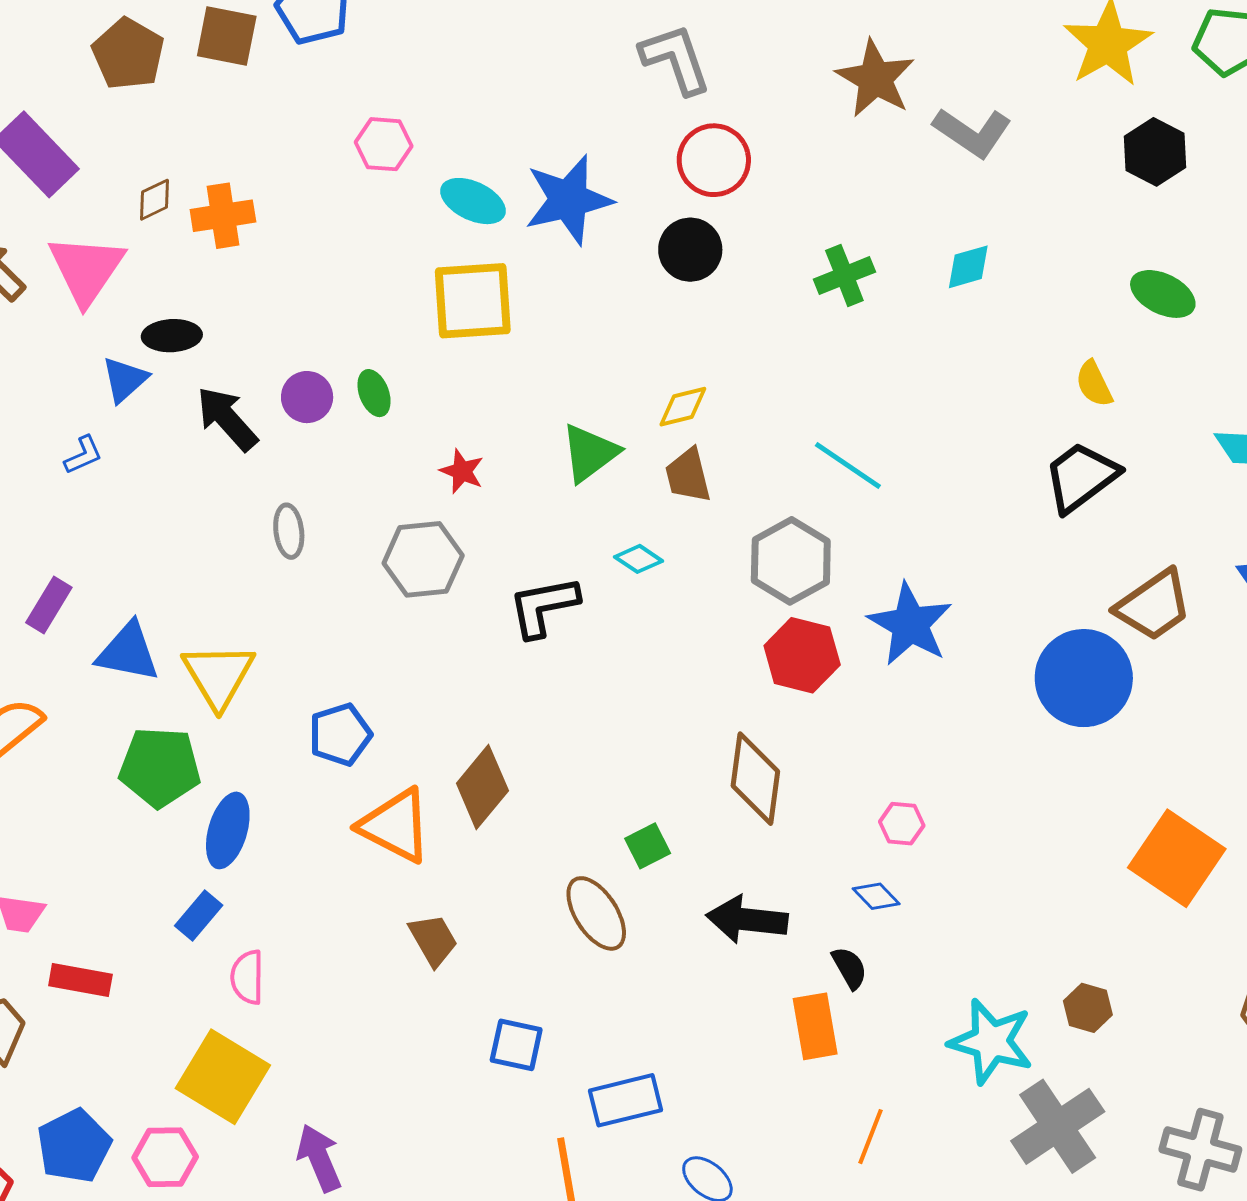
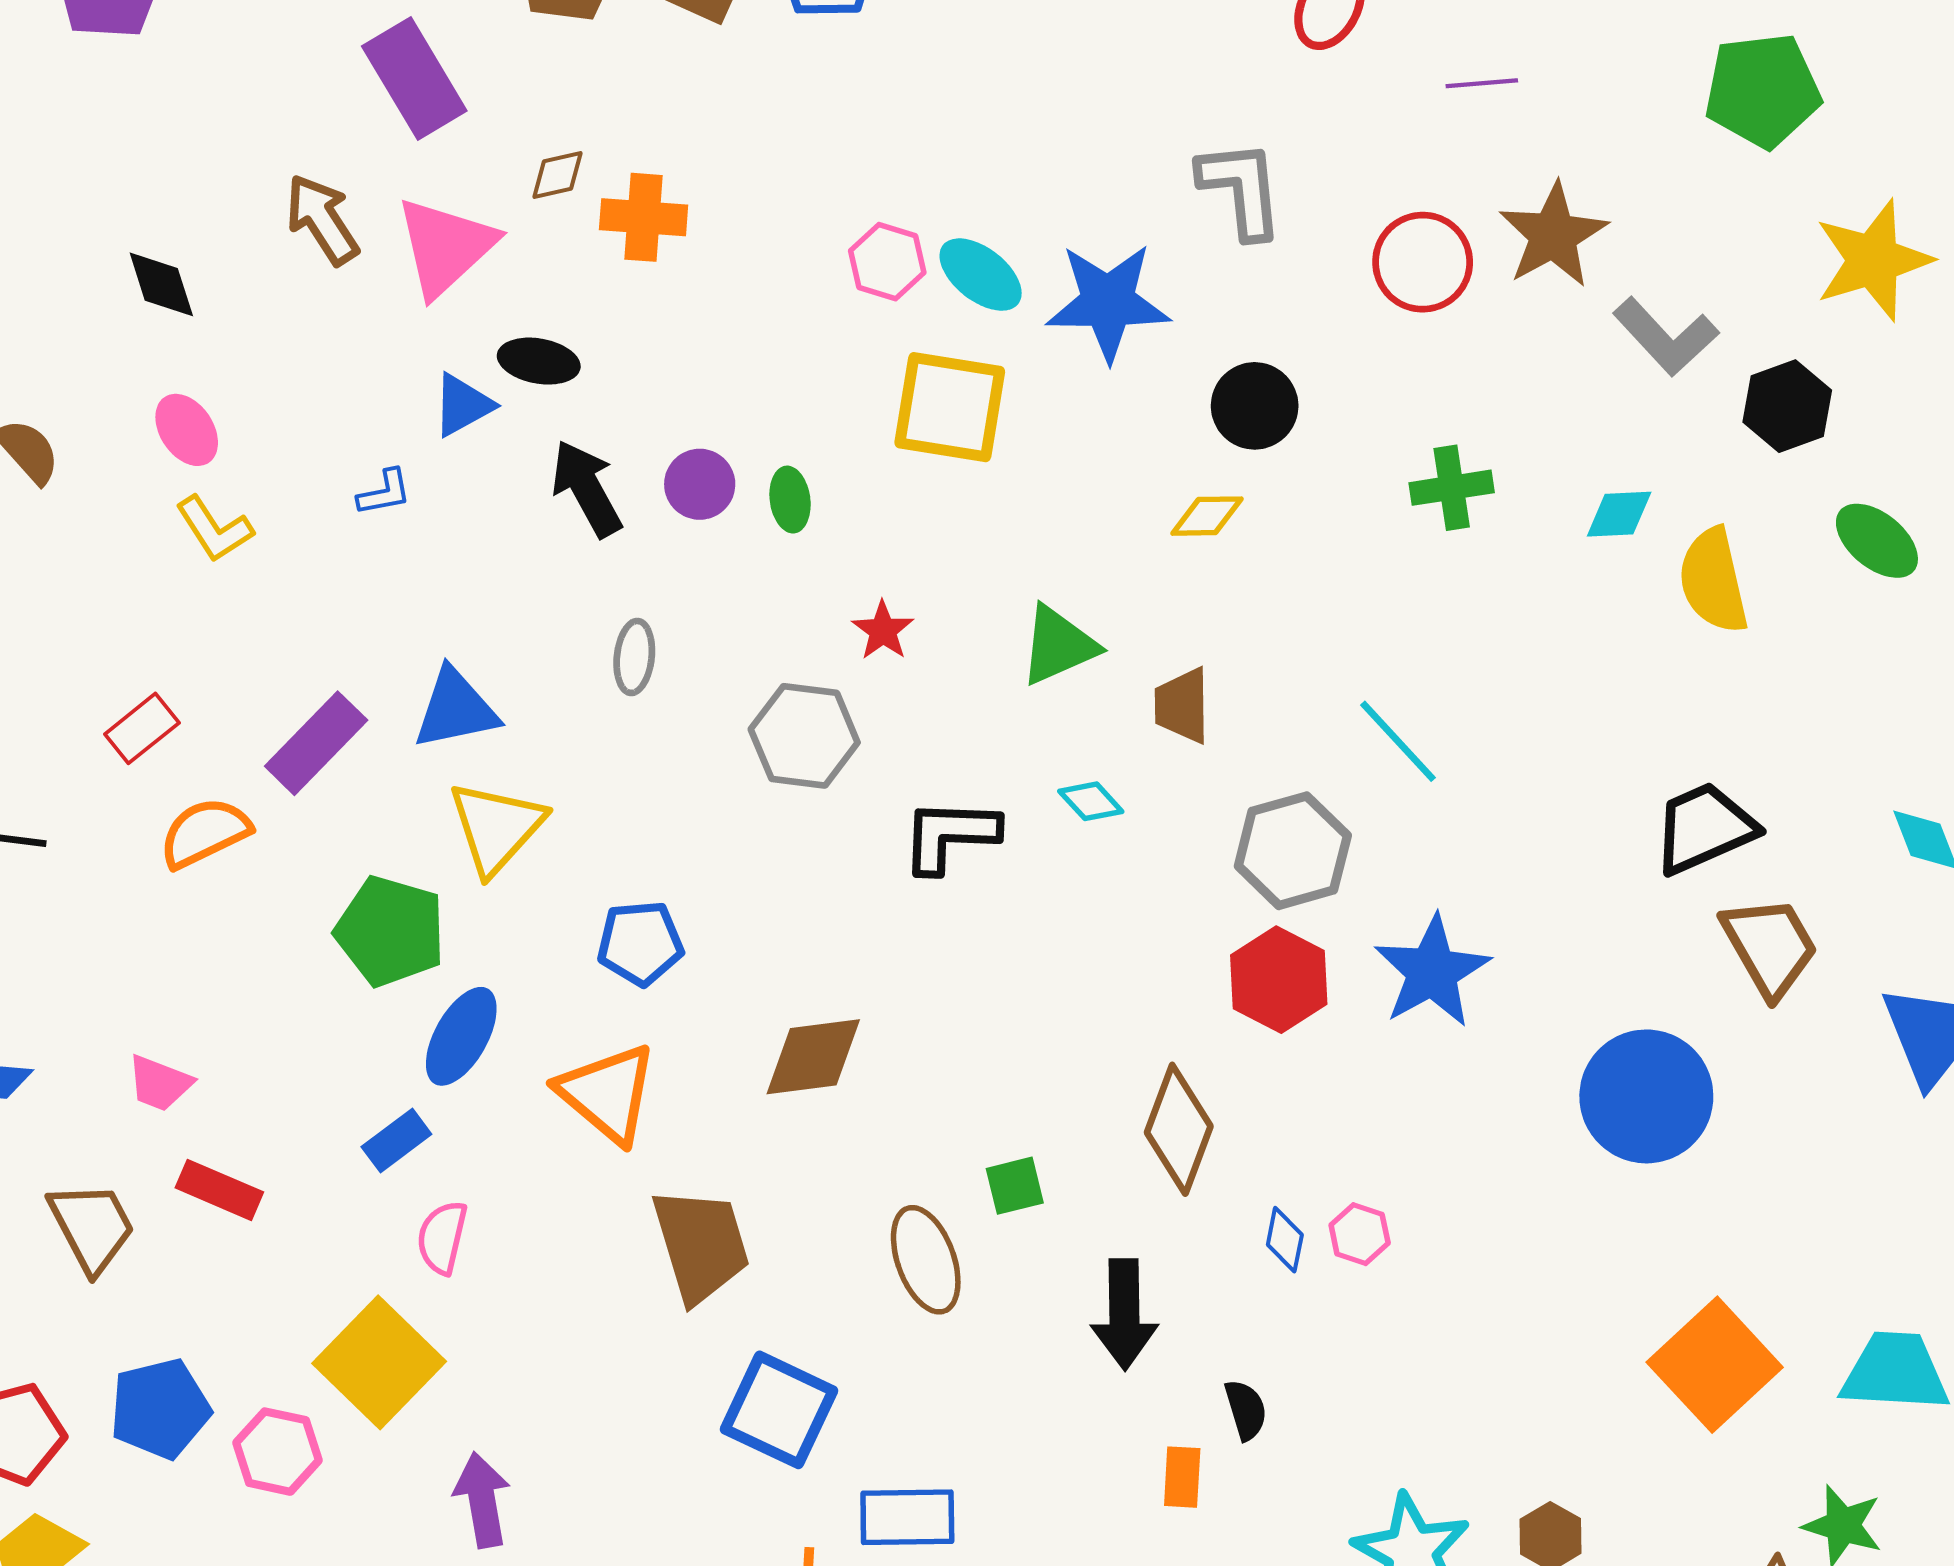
gray L-shape: (676, 59) -> (1241, 189), moved
pink hexagon: (384, 144) -> (887, 262), moved
black hexagon: (1155, 152) -> (1787, 406), moved
red circle: (714, 160) -> (1423, 262), moved
green ellipse: (1163, 294) -> (1877, 541), moved
yellow semicircle: (1094, 384) -> (1713, 581), moved, size x1.6
yellow diamond: (683, 407) -> (1207, 516), moved
purple rectangle: (49, 605) -> (316, 743), moved, size x1.4
brown trapezoid: (1154, 605) -> (1770, 946), moved, turned -98
blue triangle: (128, 652) -> (456, 709), moved, turned -36
brown diamond: (482, 787) -> (813, 1057), turned 30
orange triangle: (395, 826) -> (607, 1093), moved
blue diamond: (876, 896) -> (1285, 1240), moved, turned 42
black arrow: (747, 920) -> (1124, 1314), turned -110
brown trapezoid: (433, 940) -> (701, 1245), size x1.6
orange rectangle: (815, 1026) -> (1182, 1477), size x0.7
blue square: (516, 1045) -> (779, 1410), size x1.5

